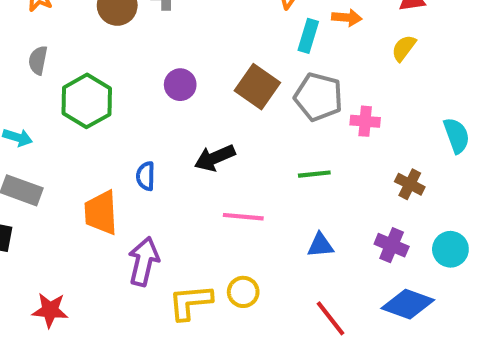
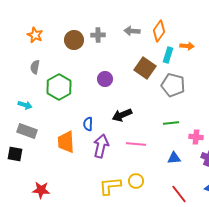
brown square: (257, 87) -> (145, 68), moved
pink cross: (365, 121) -> (196, 137), moved
purple arrow: (144, 261) -> (101, 146), moved

